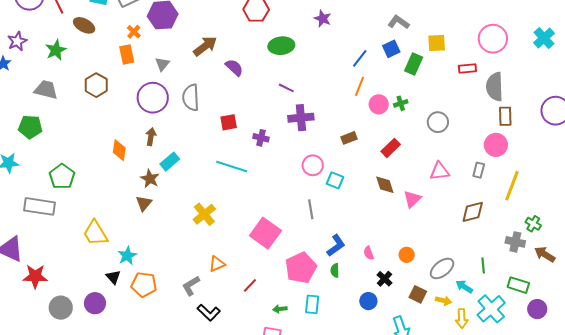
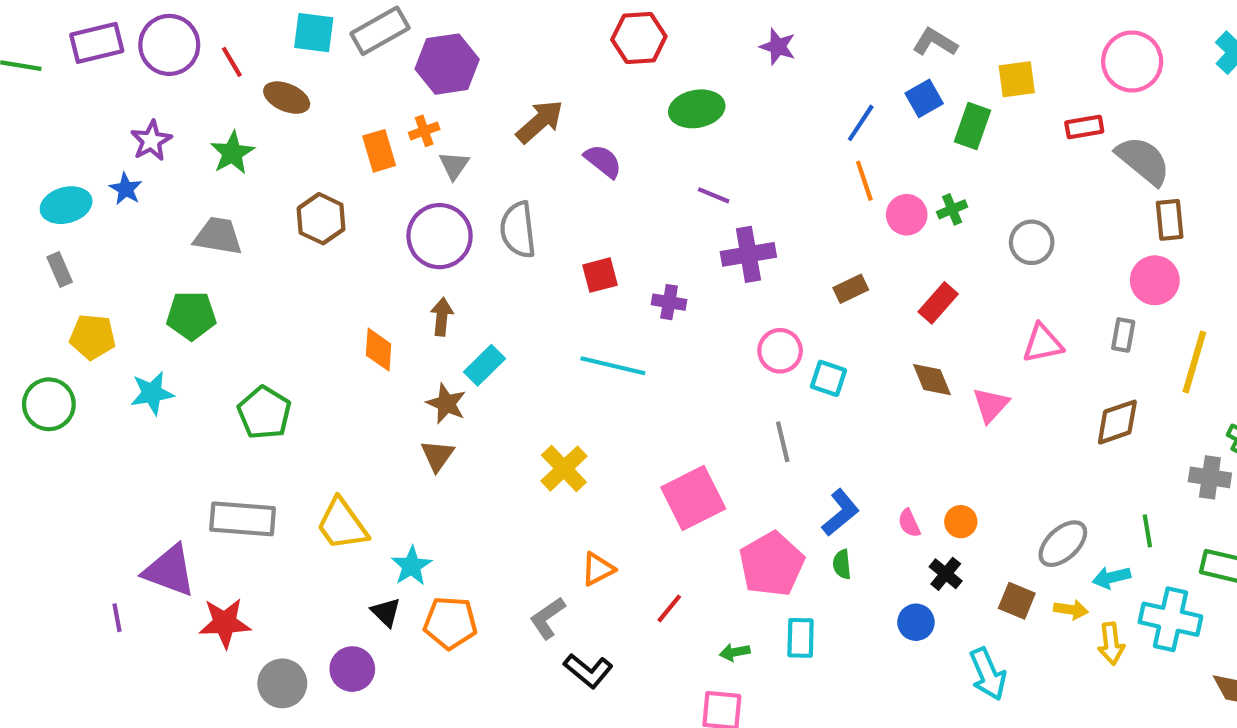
orange cross: (134, 32) -> (424, 131), moved, turned 32
orange line: (359, 86) -> (864, 181), turned -36
gray semicircle: (495, 87) -> (1143, 161), turned 136
gray rectangle: (39, 206) -> (243, 519), moved
pink square: (265, 233) -> (693, 498), turned 32
orange circle: (407, 255) -> (961, 522), moved
cyan arrow: (464, 287) -> (1111, 577), turned -42
cyan cross: (491, 309) -> (1170, 619), turned -32

